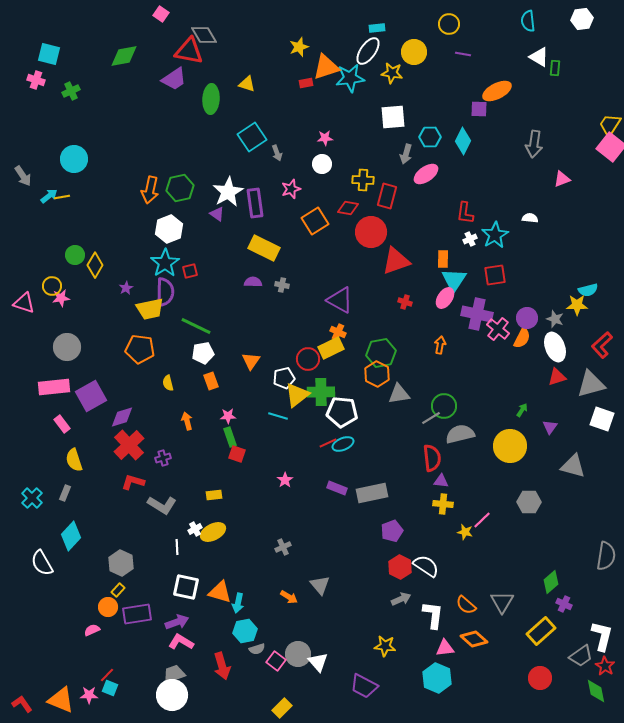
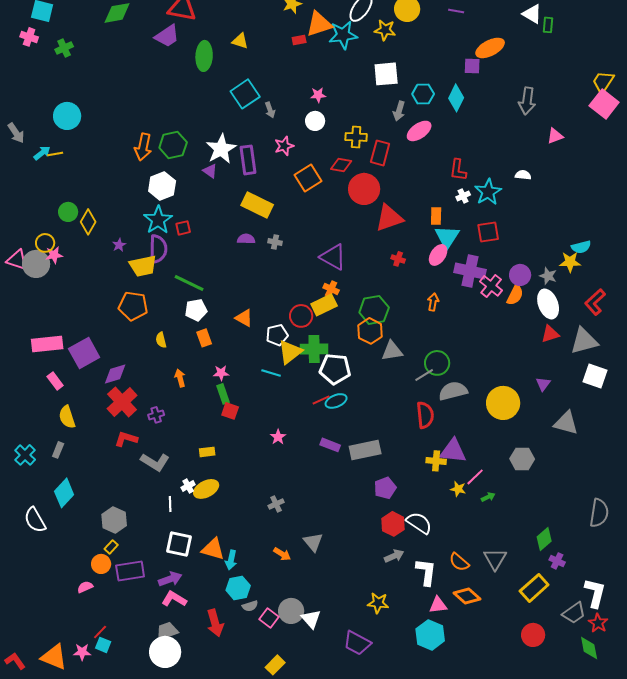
gray circle: (67, 347) -> (36, 264), moved
orange triangle: (251, 361) -> (244, 318), turned -36
green arrow: (522, 410) -> (488, 497), moved, turned 32
purple triangle: (441, 481) -> (453, 451), moved, size x1.8

